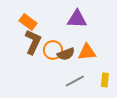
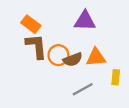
brown L-shape: (33, 42) -> (36, 46), turned -30
yellow rectangle: (105, 80) -> (116, 77), moved

